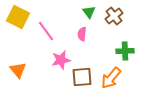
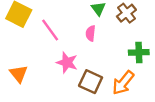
pink star: (61, 60) -> (67, 63), turned 30
brown square: (82, 77) -> (91, 82), turned 30

